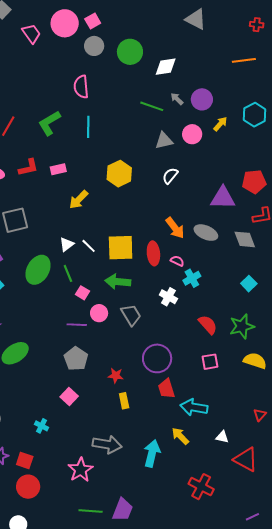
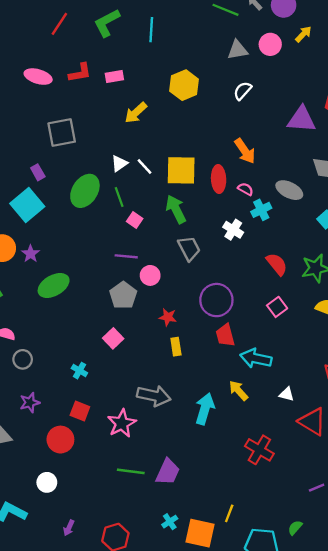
gray ellipse: (206, 233) -> (289, 190), moved
green arrow: (118, 282) -> (176, 209), turned 55
pink circle: (99, 313) -> (150, 275), moved
pink square: (210, 362) -> (277, 307), turned -30
red square: (25, 461) -> (80, 411), moved

